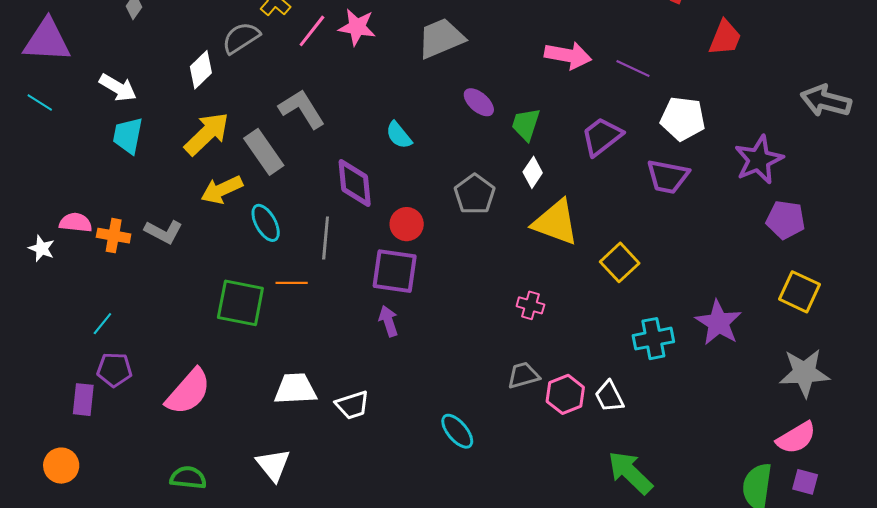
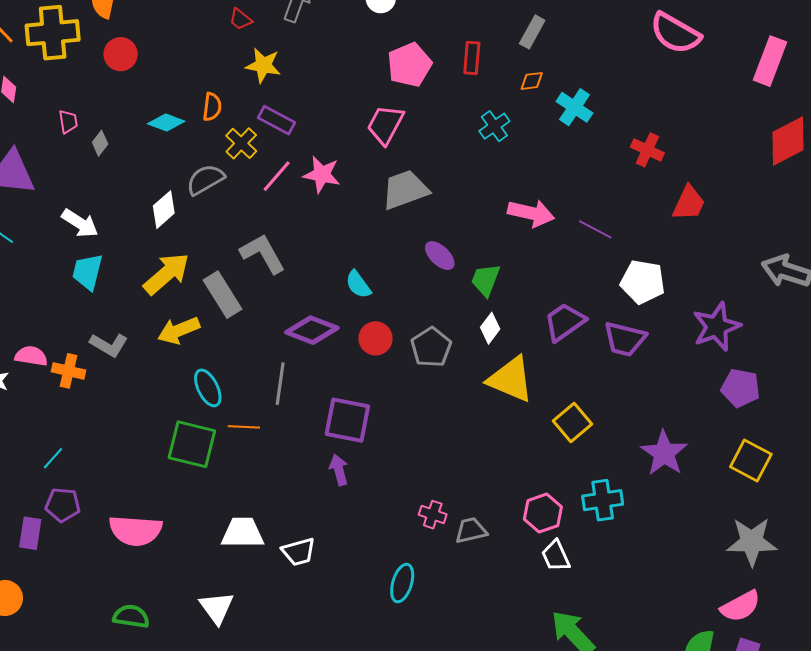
purple trapezoid: (602, 136) -> (565, 322), moved
purple diamond: (355, 183) -> (312, 330), turned -66
cyan ellipse: (266, 223) -> (208, 388), moved
red circle: (407, 224) -> (376, 338), moved
gray L-shape: (164, 232) -> (109, 345), moved
pink cross: (530, 305) -> (433, 515), moved
purple star: (718, 323) -> (664, 453), moved
pink semicircle: (188, 392) -> (135, 531), turned 50
pink hexagon: (565, 394) -> (543, 513), moved
cyan ellipse: (457, 431) -> (402, 583), turned 54

